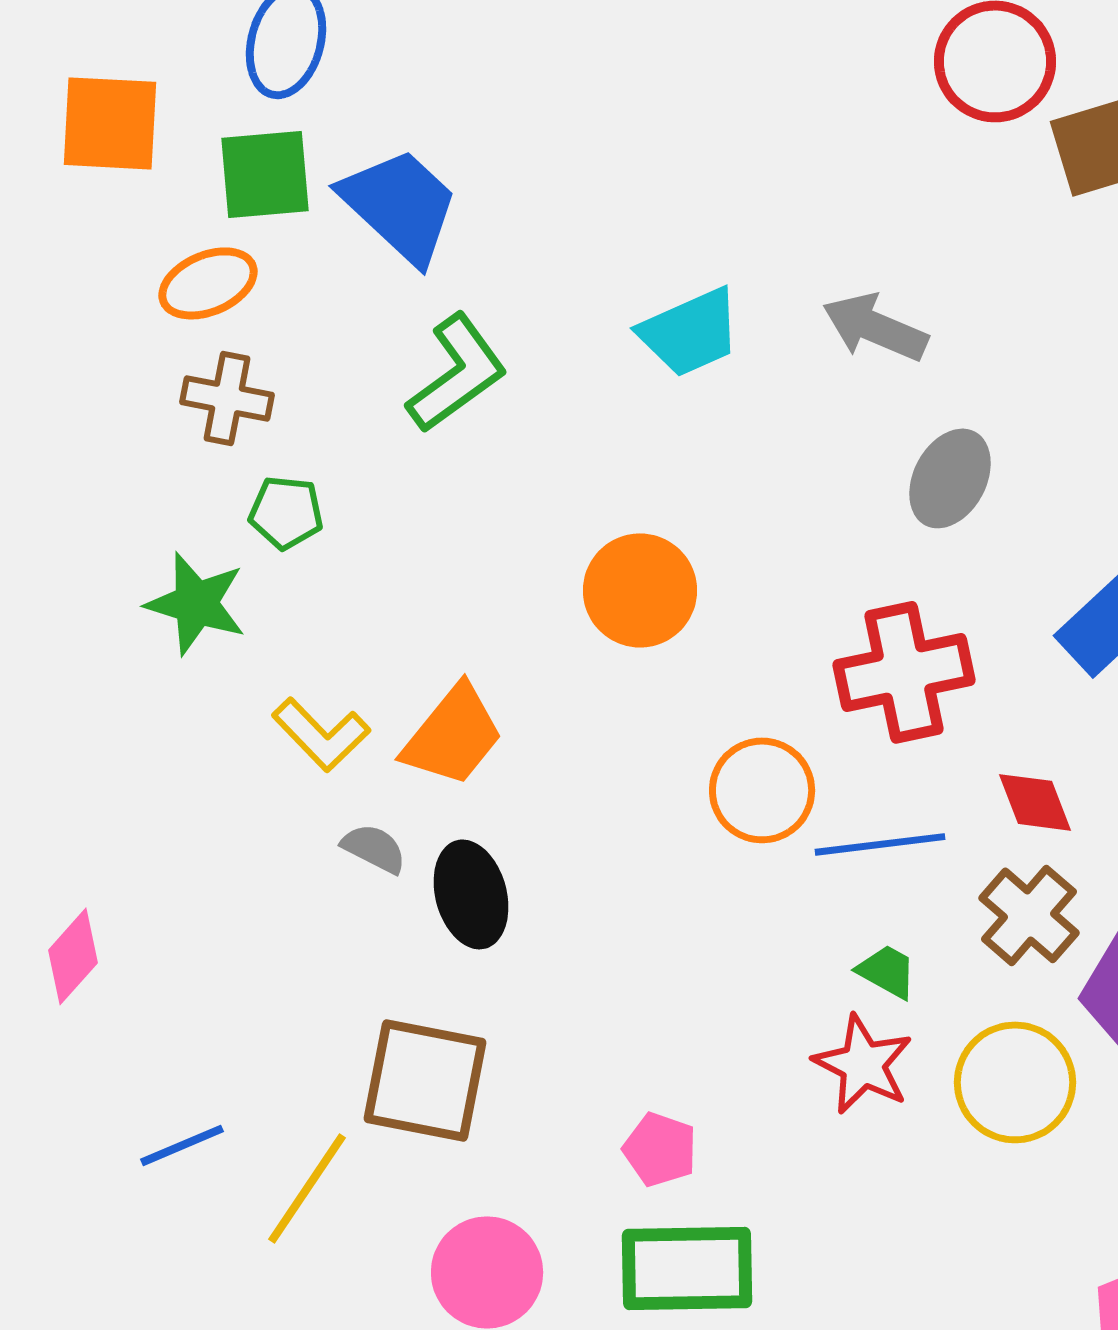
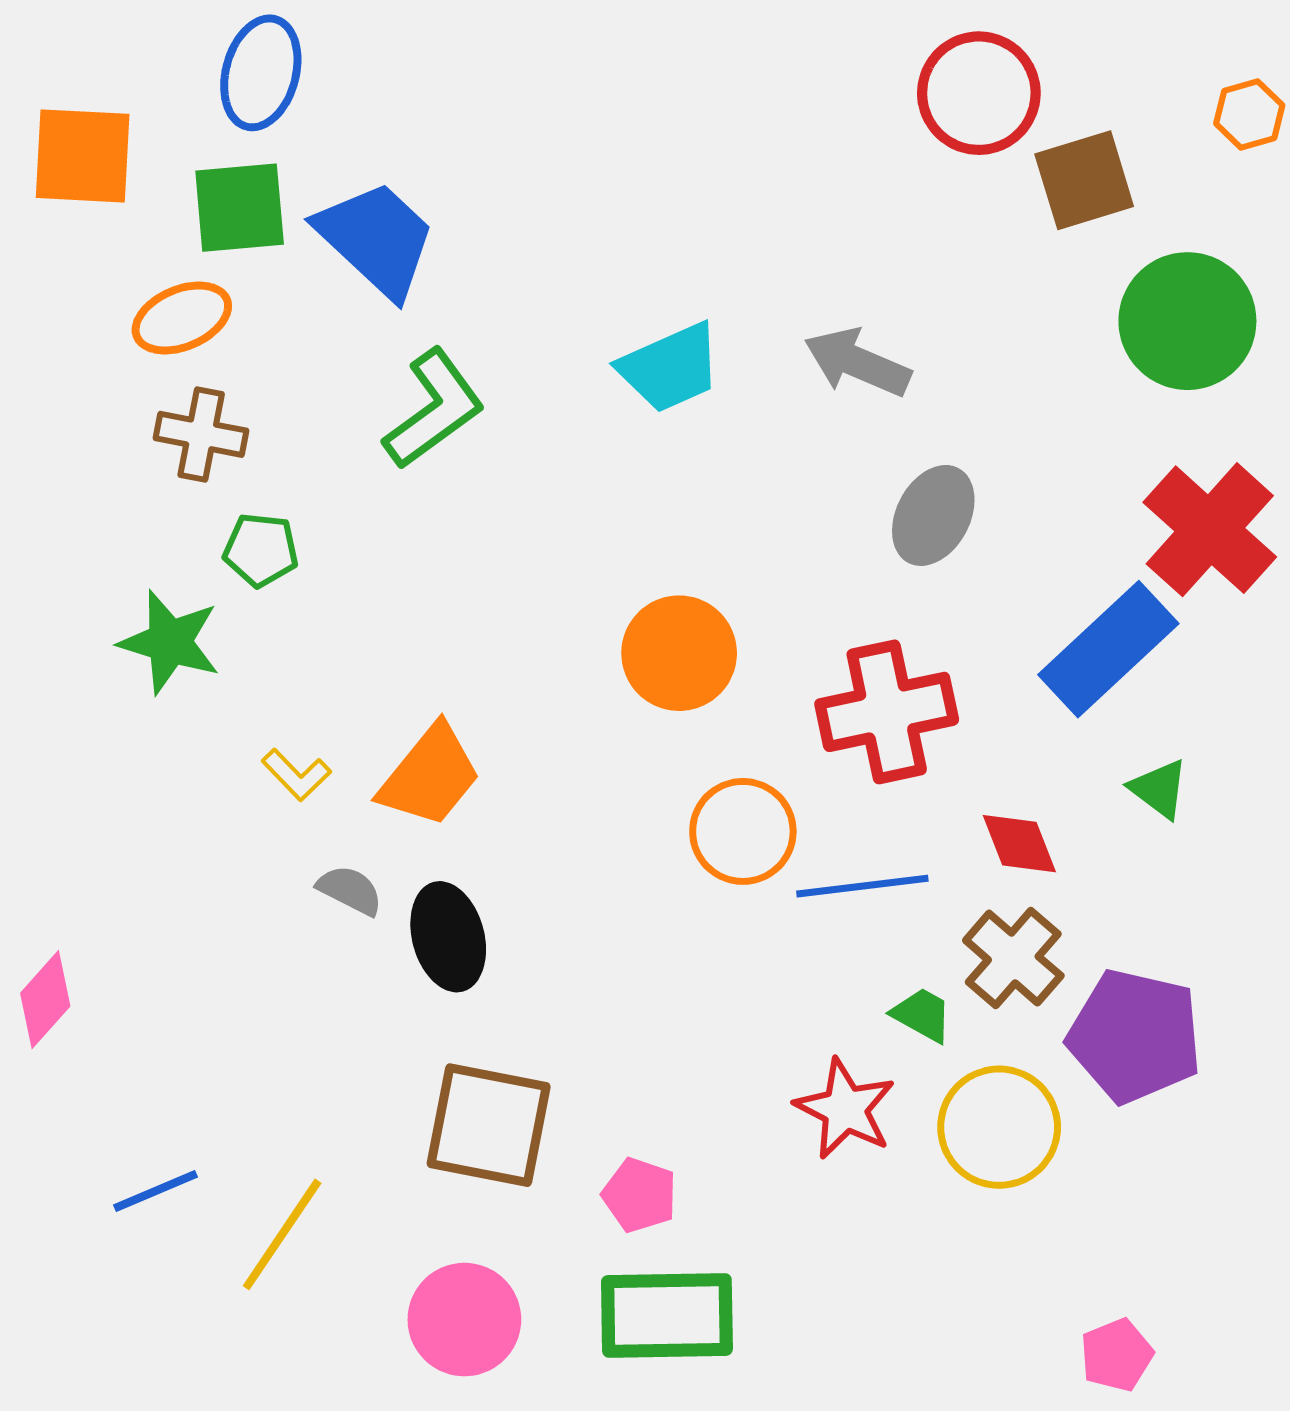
orange circle: (640, 590) -> (679, 653), moved
yellow L-shape: (321, 734) -> (296, 775), size x0.7
green trapezoid: (887, 971) -> (922, 1015), moved
brown square: (425, 1080) -> (489, 1125), moved

